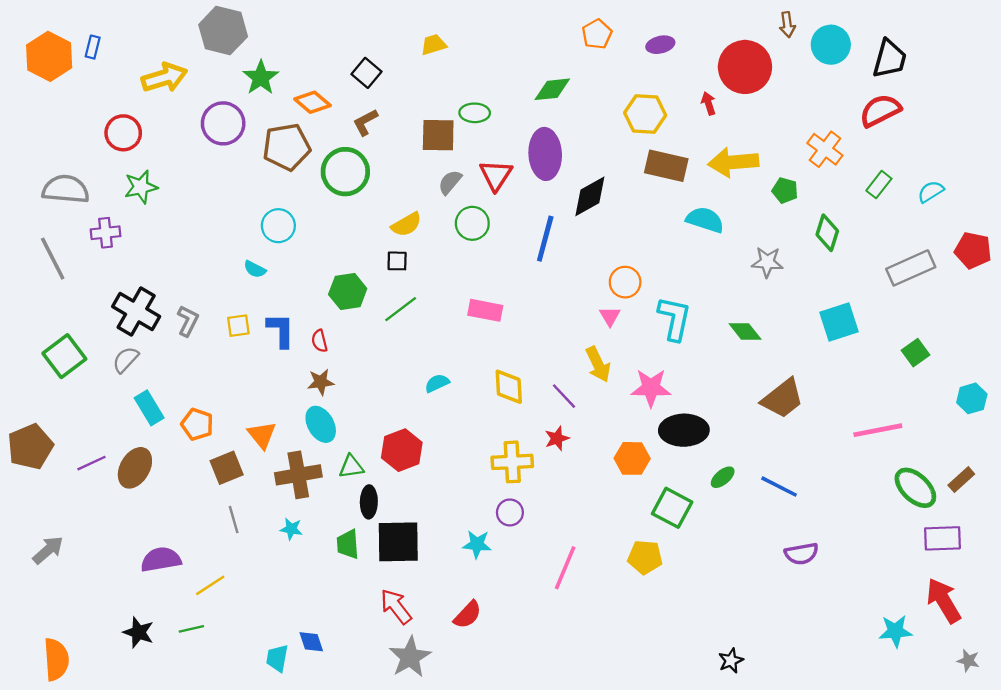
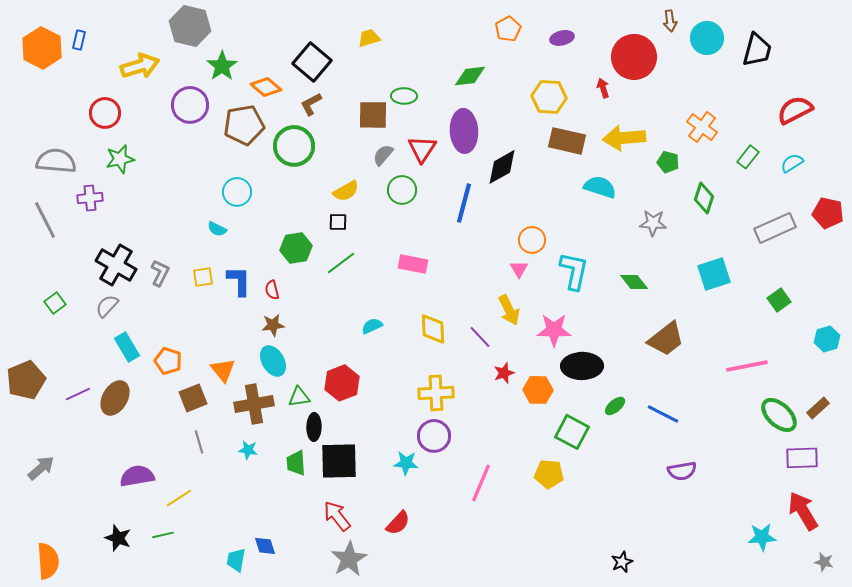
black square: (367, 73) -> (312, 62), size x1.5
red semicircle: (880, 110) -> (795, 110), moved
green square: (64, 356) -> (55, 303), size x0.6
red star: (557, 438) -> (504, 373), moved
purple circle: (510, 512) -> (434, 436), size x1.4

